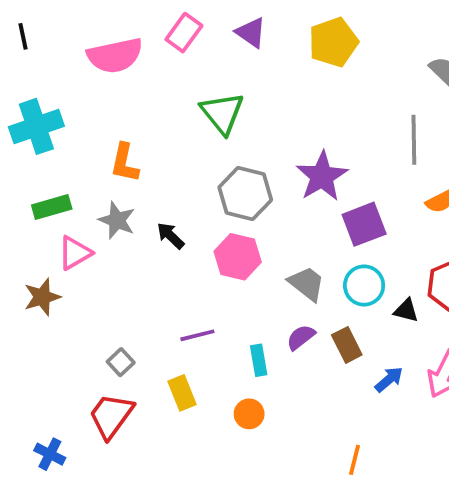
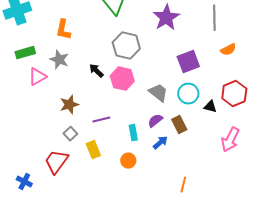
purple star: (322, 176) -> (166, 18), moved
black arrow: (171, 236) -> (96, 71), moved
brown star: (42, 297) -> (69, 105), moved
gray square: (121, 362) -> (70, 134), moved
blue arrow: (389, 379) -> (160, 143), moved

